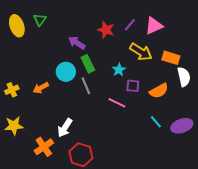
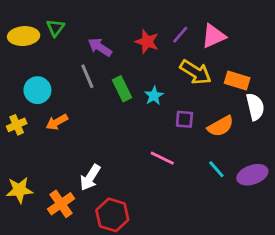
yellow ellipse: (17, 26) -> (24, 36), turned -75
purple arrow: (77, 43) -> (100, 47), moved
cyan star: (119, 70) -> (154, 96), moved
cyan circle: (66, 72) -> (37, 90), moved
gray line: (86, 86) -> (87, 76), moved
pink line: (117, 103) -> (162, 158), moved
yellow star: (14, 126) -> (19, 190), moved

